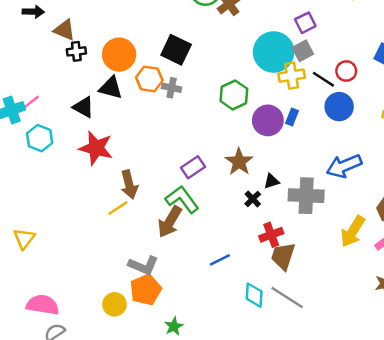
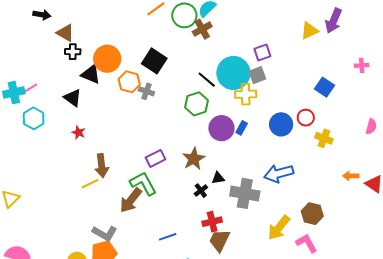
red circle: (346, 71) -> (306, 118), moved
black line: (323, 79) -> (207, 80), moved
black triangle: (111, 88) -> (91, 74), moved
red star: (96, 148) -> (79, 132), size x0.5

